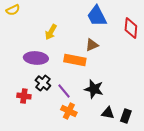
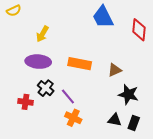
yellow arrow: (51, 32) -> (42, 34), moved
brown triangle: (92, 45) -> (115, 70), moved
black star: (94, 89) -> (128, 94), moved

